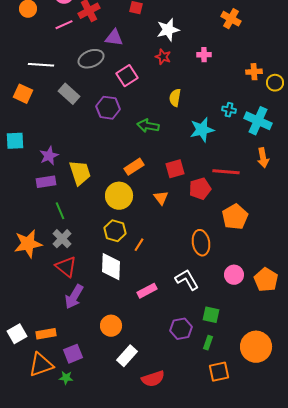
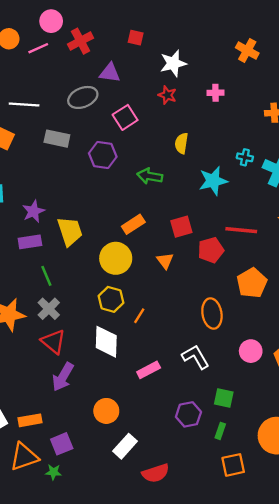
pink line: (64, 25) -> (38, 48), moved
gray rectangle: (69, 94) -> (57, 139), turned -30

